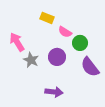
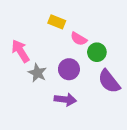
purple arrow: (54, 92) -> (65, 100), moved

